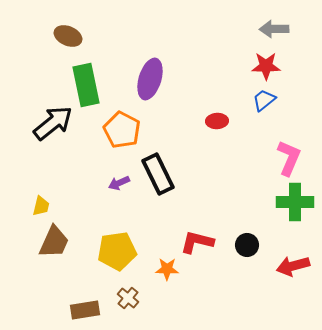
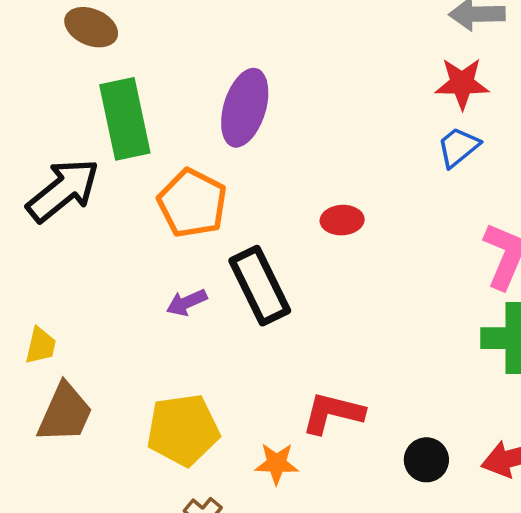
red ellipse: (217, 121) -> (342, 220), moved
black circle: (247, 245) -> (426, 460), moved

